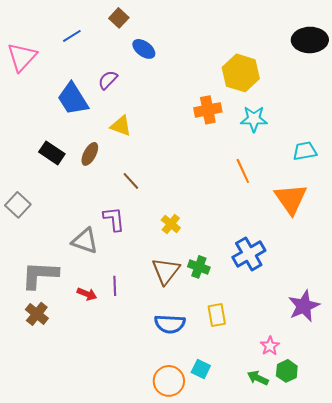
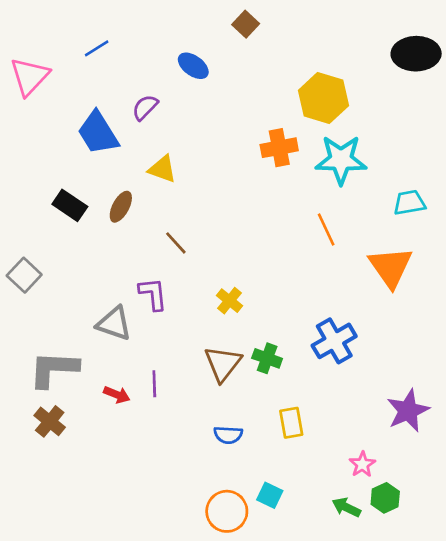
brown square: (119, 18) -> (246, 24), moved
cyan star: (254, 119) -> (341, 160), size x1.4
blue semicircle: (170, 324) -> (228, 435), size x0.7

